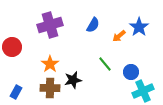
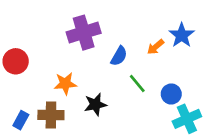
purple cross: (50, 25) -> (84, 33), moved
blue semicircle: (93, 25) -> (119, 56), moved
orange star: (50, 64) -> (65, 84), turned 30
brown cross: (50, 88) -> (51, 115), moved

